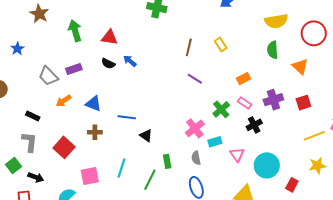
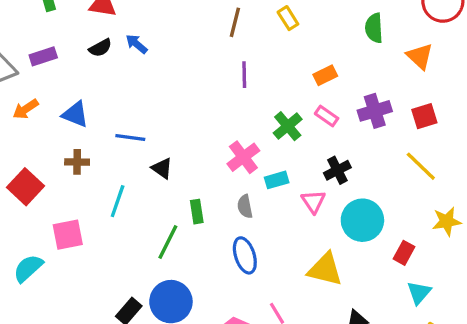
black semicircle: (108, 64) -> (100, 48), turned -56
purple line: (195, 79) -> (244, 75), turned 56
black cross: (254, 125) -> (337, 170), moved
yellow line: (314, 136) -> (421, 166), moved, turned 65
cyan line: (121, 168) -> (118, 201), moved

